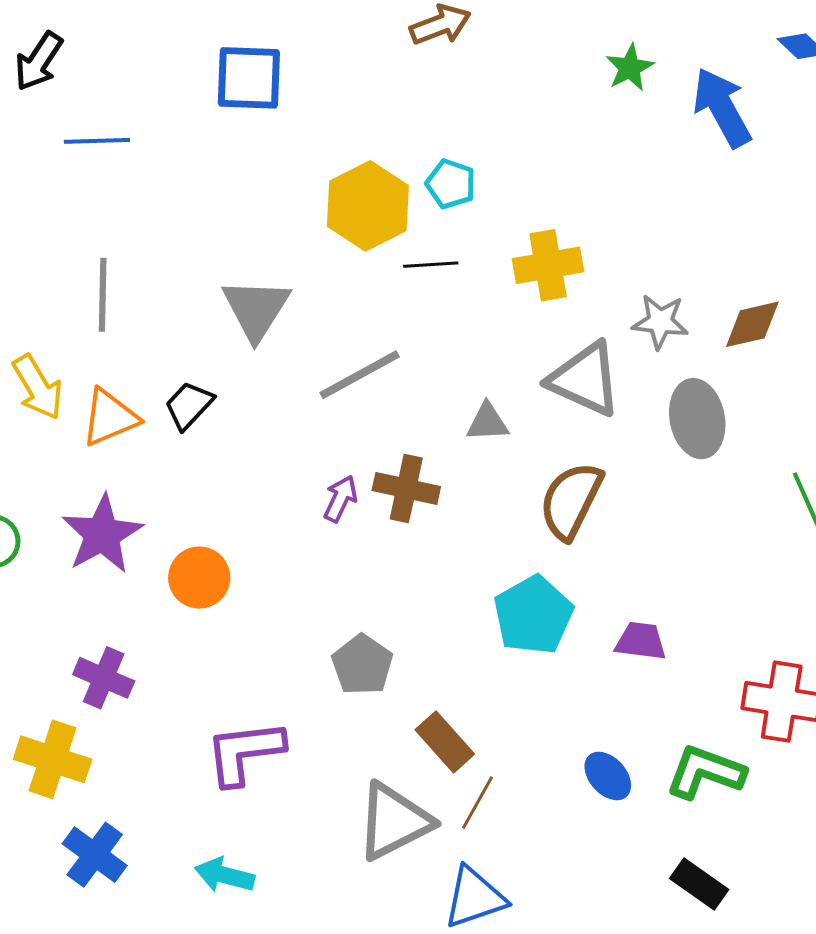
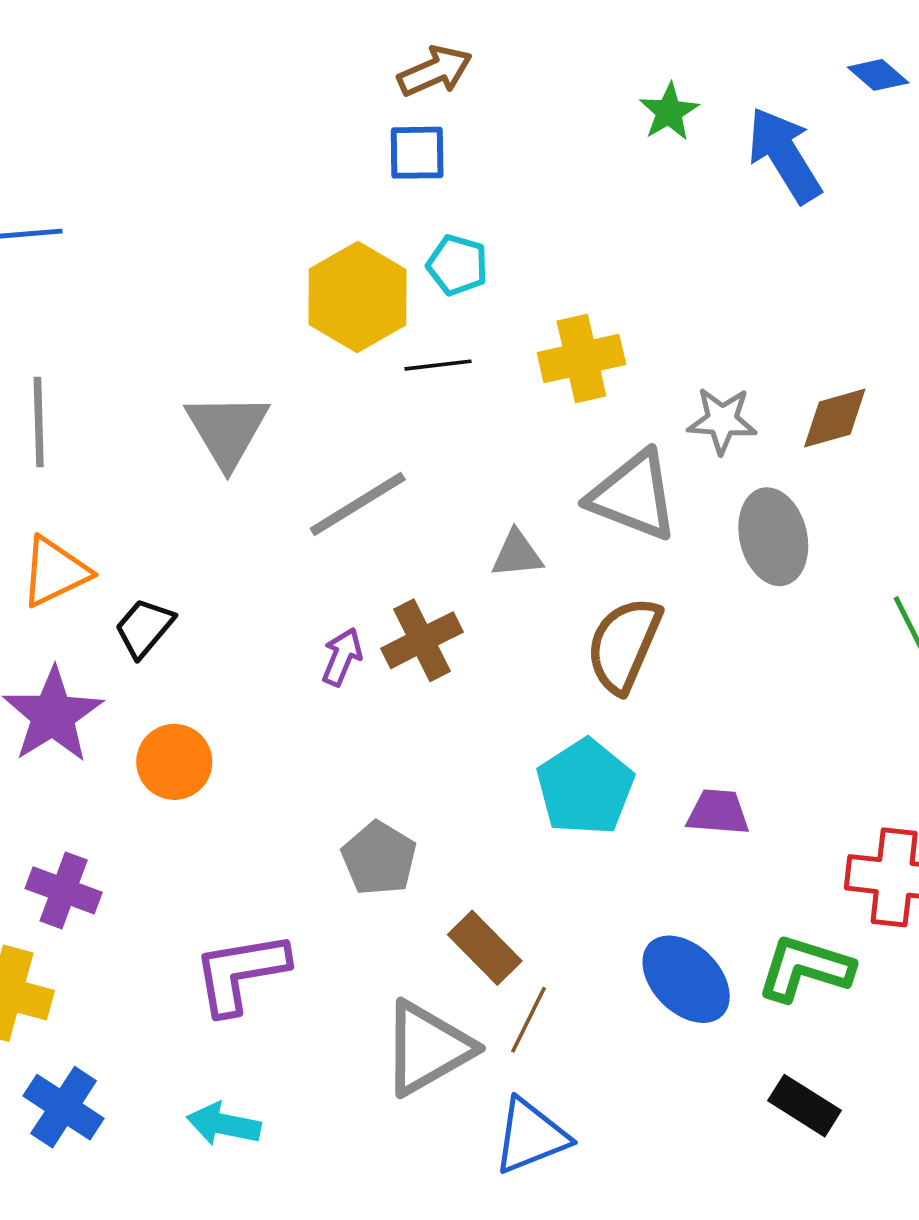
blue square: (249, 78) -> (417, 153), moved, size x0.7
black trapezoid: (189, 405) -> (144, 628), moved
brown cross: (406, 488) -> (422, 640), turned -36
blue ellipse: (608, 776) -> (686, 979), size x1.5

